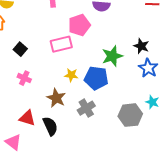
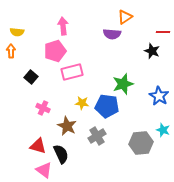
pink pentagon: (79, 25) -> (55, 51), moved
black star: (141, 46) -> (152, 51), moved
pink cross: (24, 78) -> (43, 108), moved
pink triangle: (13, 142) -> (44, 170), moved

